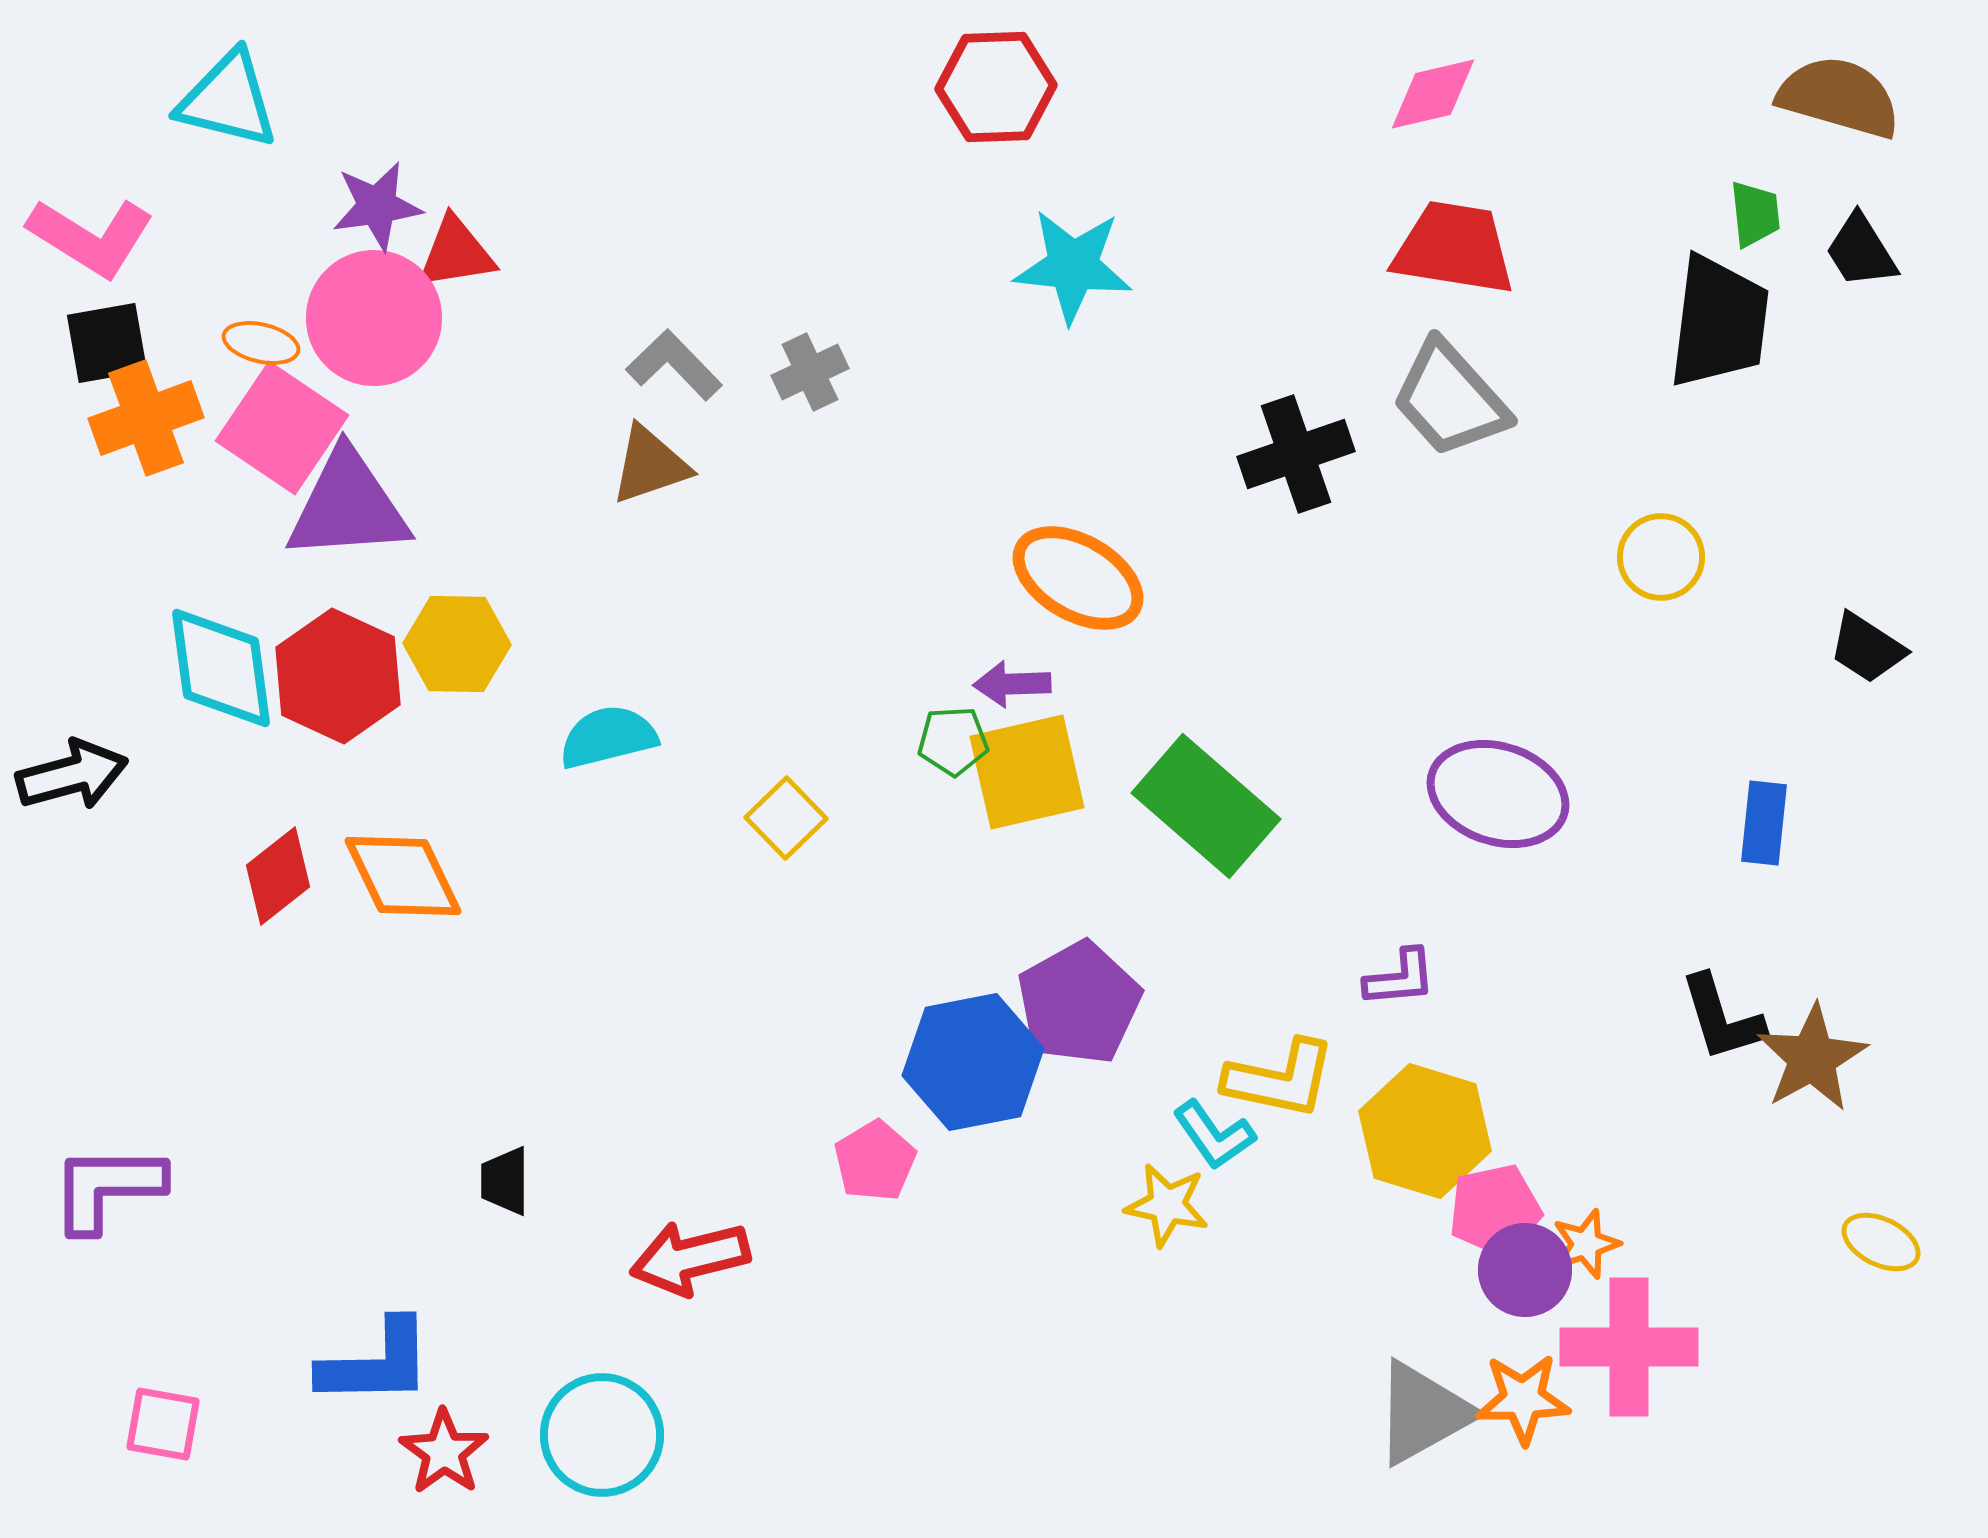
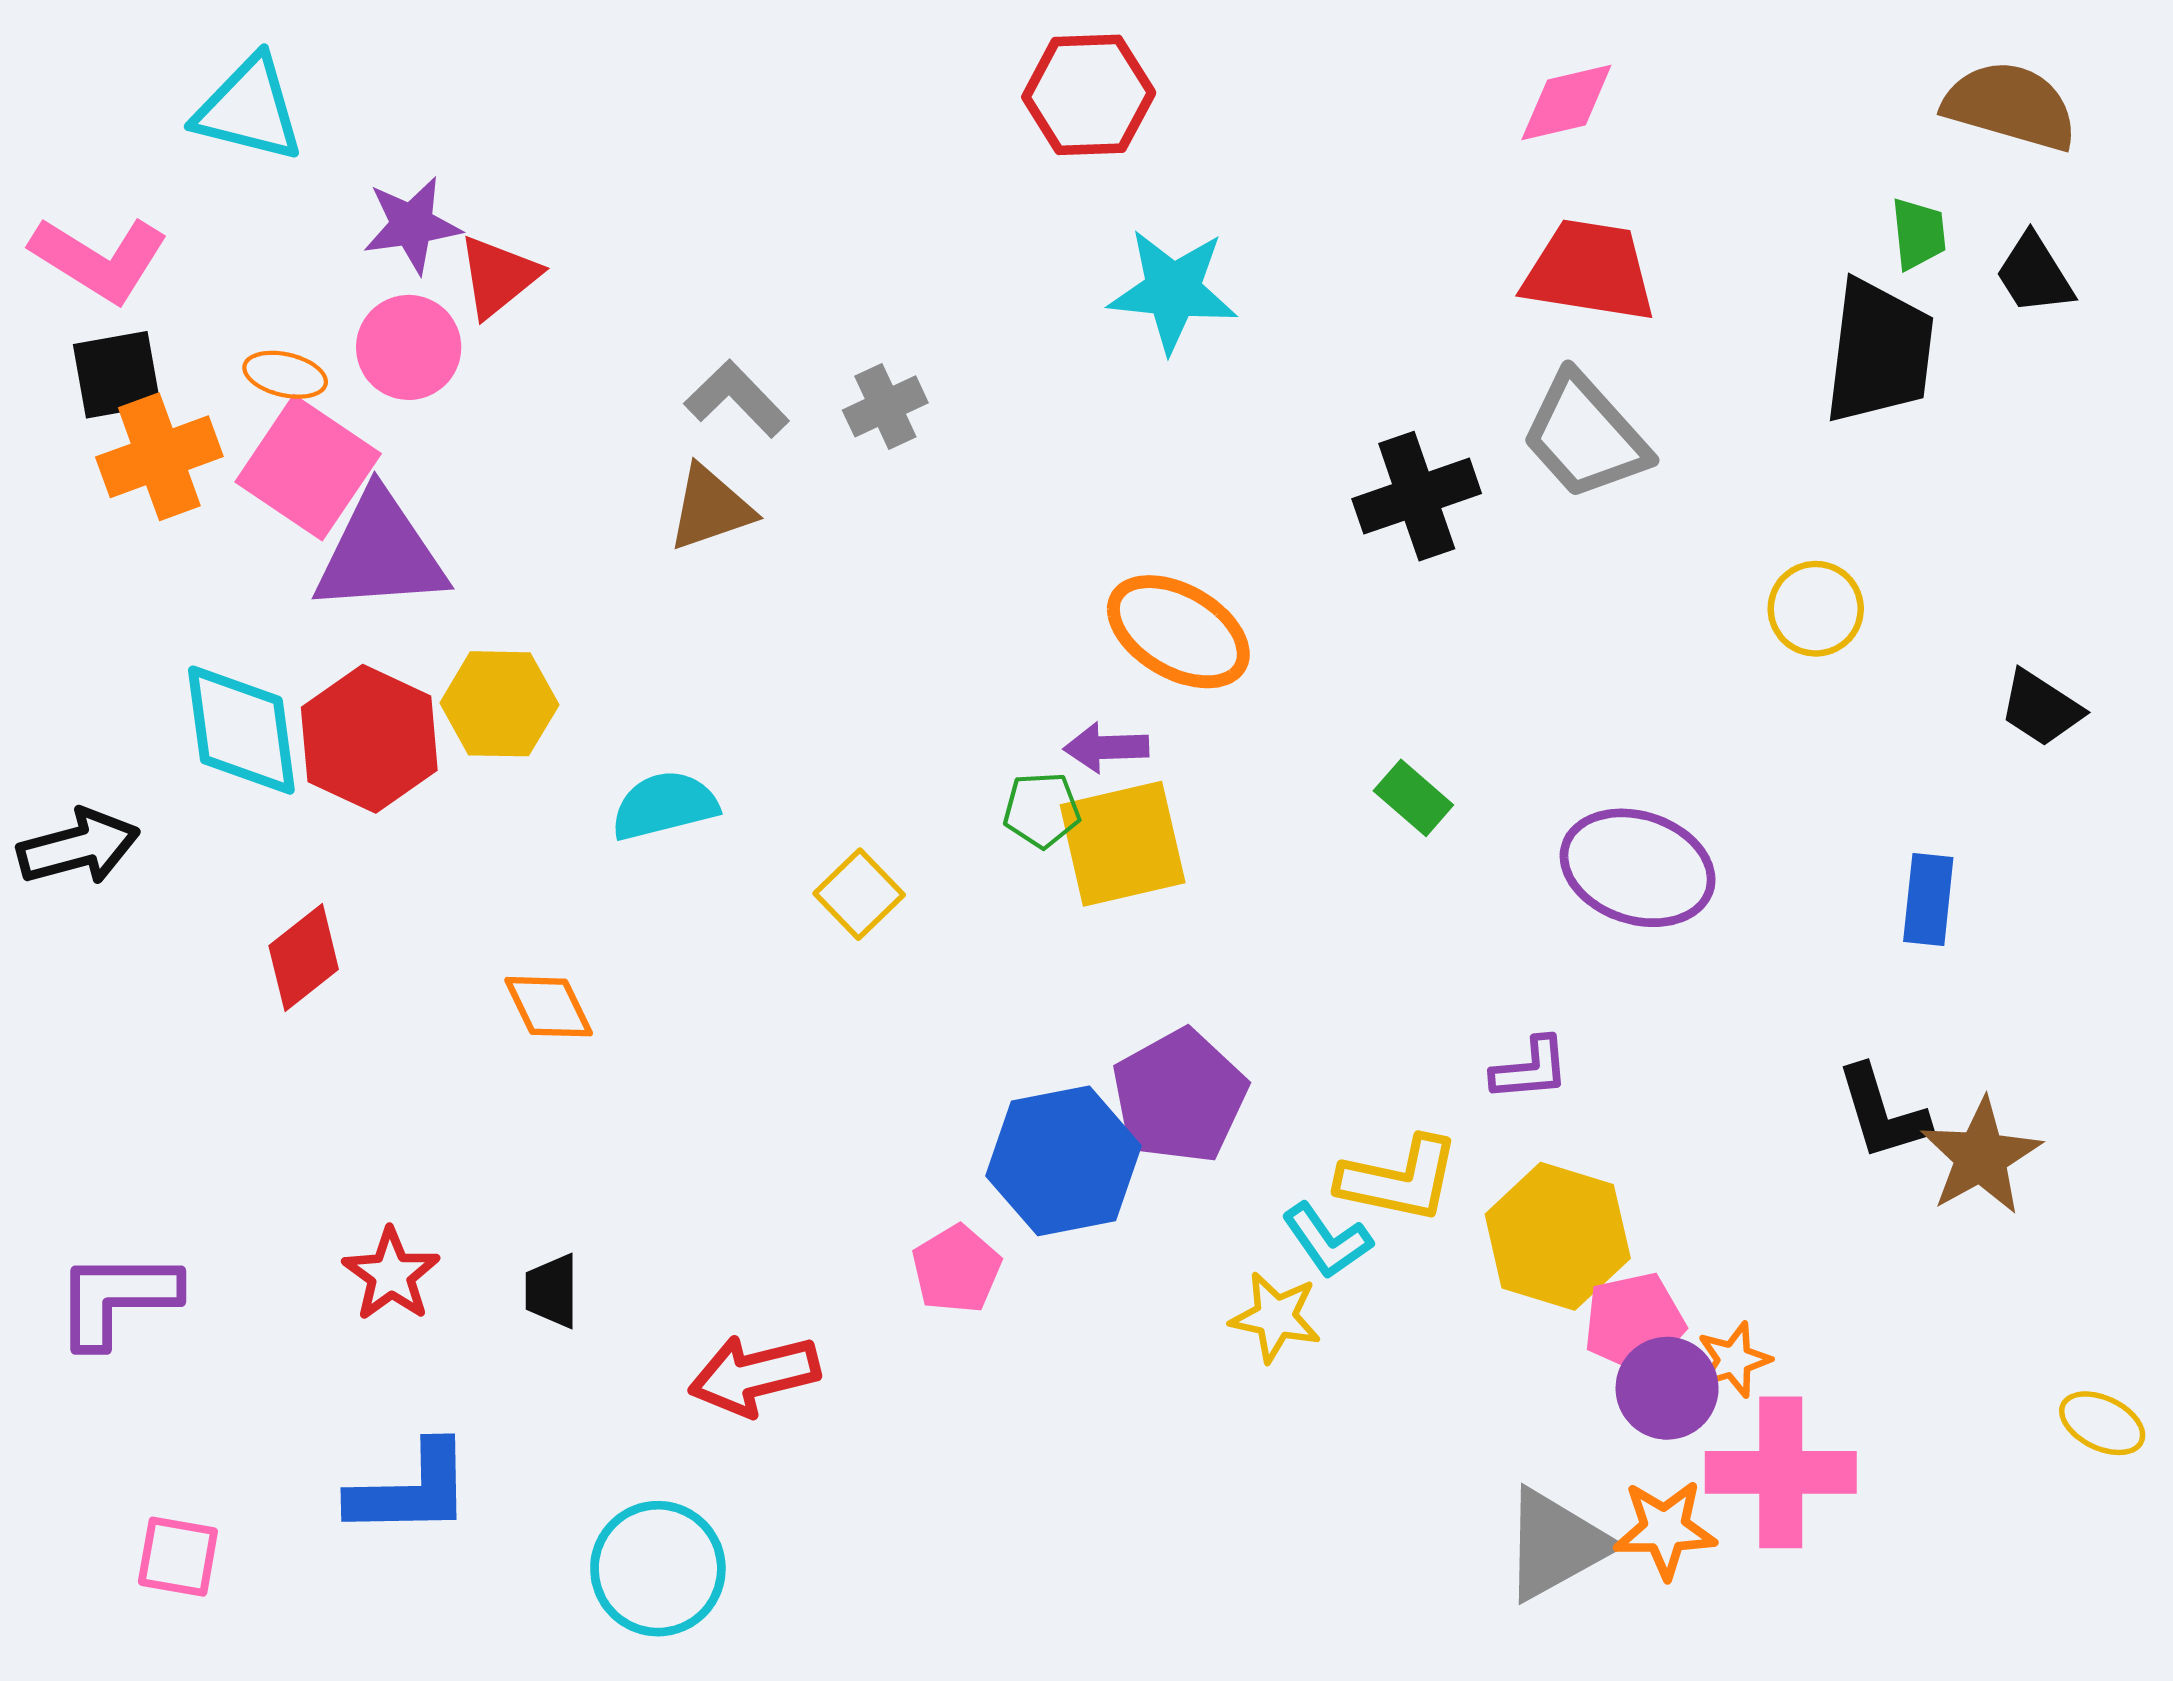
red triangle: (456, 253) -> (498, 276), turned -30
pink circle: (374, 318) -> (409, 347), size x0.7
green rectangle: (1206, 806) -> (1413, 798), moved, size x0.5
orange diamond: (403, 876) -> (549, 1007), moved, size x0.7
yellow ellipse: (1881, 1242) -> (2102, 1423), moved
red star: (444, 1452) -> (391, 1275), moved

